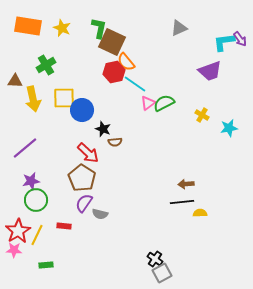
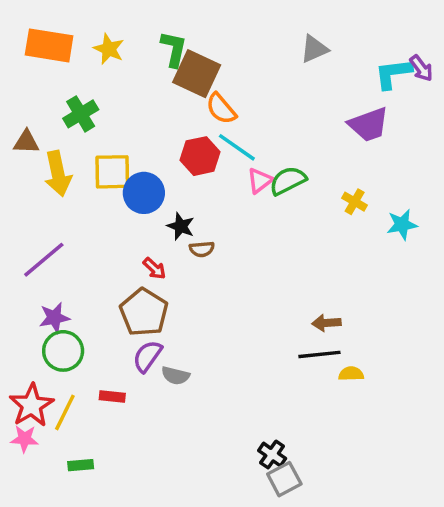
red hexagon: (114, 72) -> (200, 156), moved
red arrow: (88, 153) -> (154, 268), size x0.6

